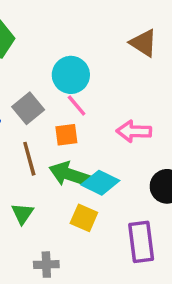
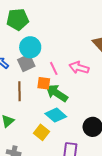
cyan circle: (71, 75) -> (30, 47), moved
pink arrow: (134, 131) -> (79, 68), moved
green arrow: (70, 174) -> (57, 93), moved

